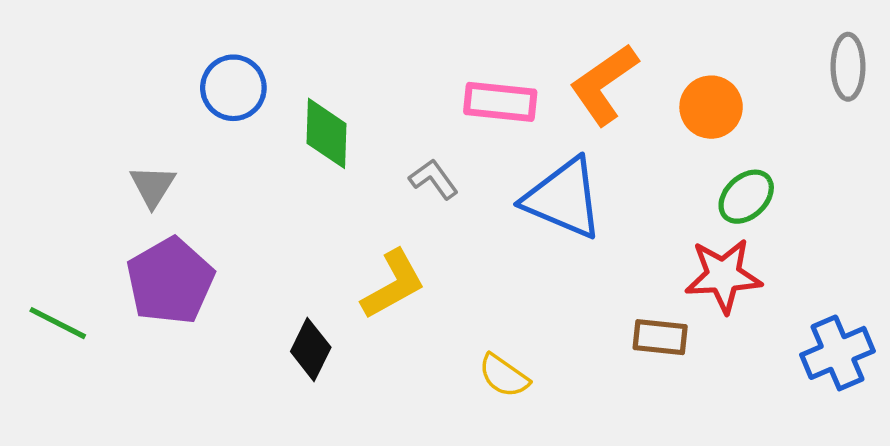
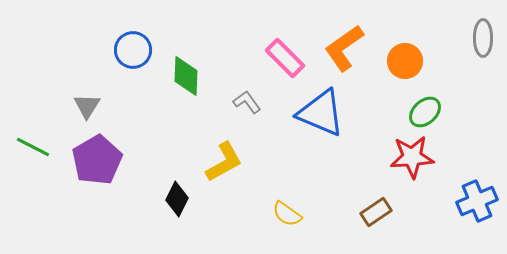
pink rectangle: (500, 102) -> (285, 58), turned 39
green line: (58, 323) -> (33, 147), moved
brown rectangle: (660, 337) -> (376, 212), moved, turned -40

